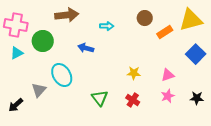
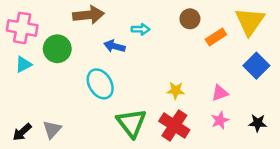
yellow triangle: (191, 20) -> (250, 21), turned -40
blue arrow: (86, 48) -> (114, 46), moved
cyan ellipse: (62, 75) -> (100, 84), moved
gray triangle: (39, 90) -> (52, 129), moved
green triangle: (100, 98) -> (131, 123), size x1.4
red cross: (133, 100) -> (174, 126), size x1.6

